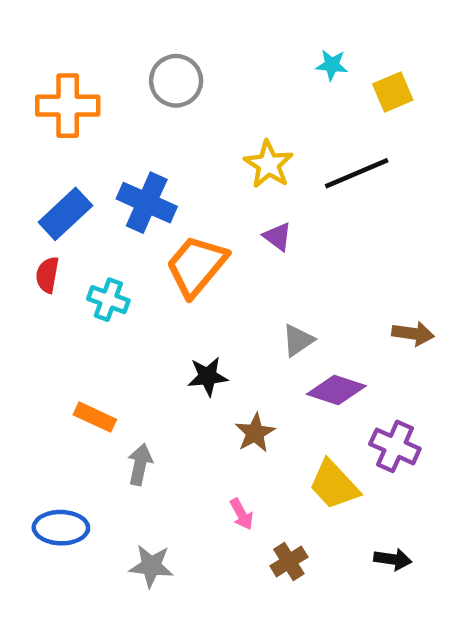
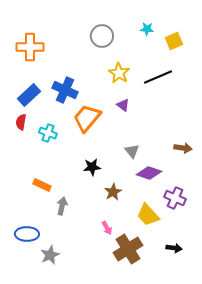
gray circle: (176, 81) -> (102, 36), moved
gray triangle: (298, 340) -> (132, 151), turned -35
brown cross: (289, 561) -> (128, 249), size x1.8
gray star: (151, 566) -> (50, 255), moved, turned -30

